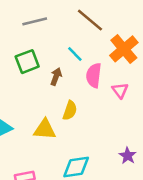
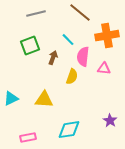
orange cross: (124, 49) -> (107, 36), turned 30
pink triangle: (120, 90) -> (104, 69), turned -48
yellow semicircle: (70, 111) -> (72, 77), moved

